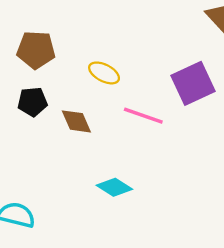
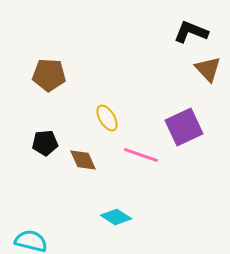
brown pentagon: (36, 50) -> (49, 75), moved
yellow ellipse: (104, 73) -> (107, 118), turned 32

